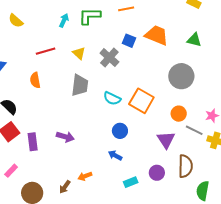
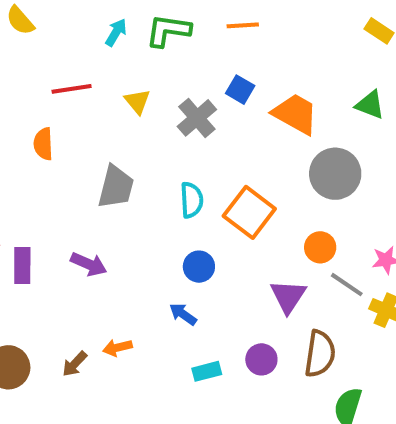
orange trapezoid: (157, 35) -> (295, 114), moved
gray trapezoid: (80, 85) -> (116, 187), moved
cyan semicircle: (112, 98) -> (192, 200), turned -126

